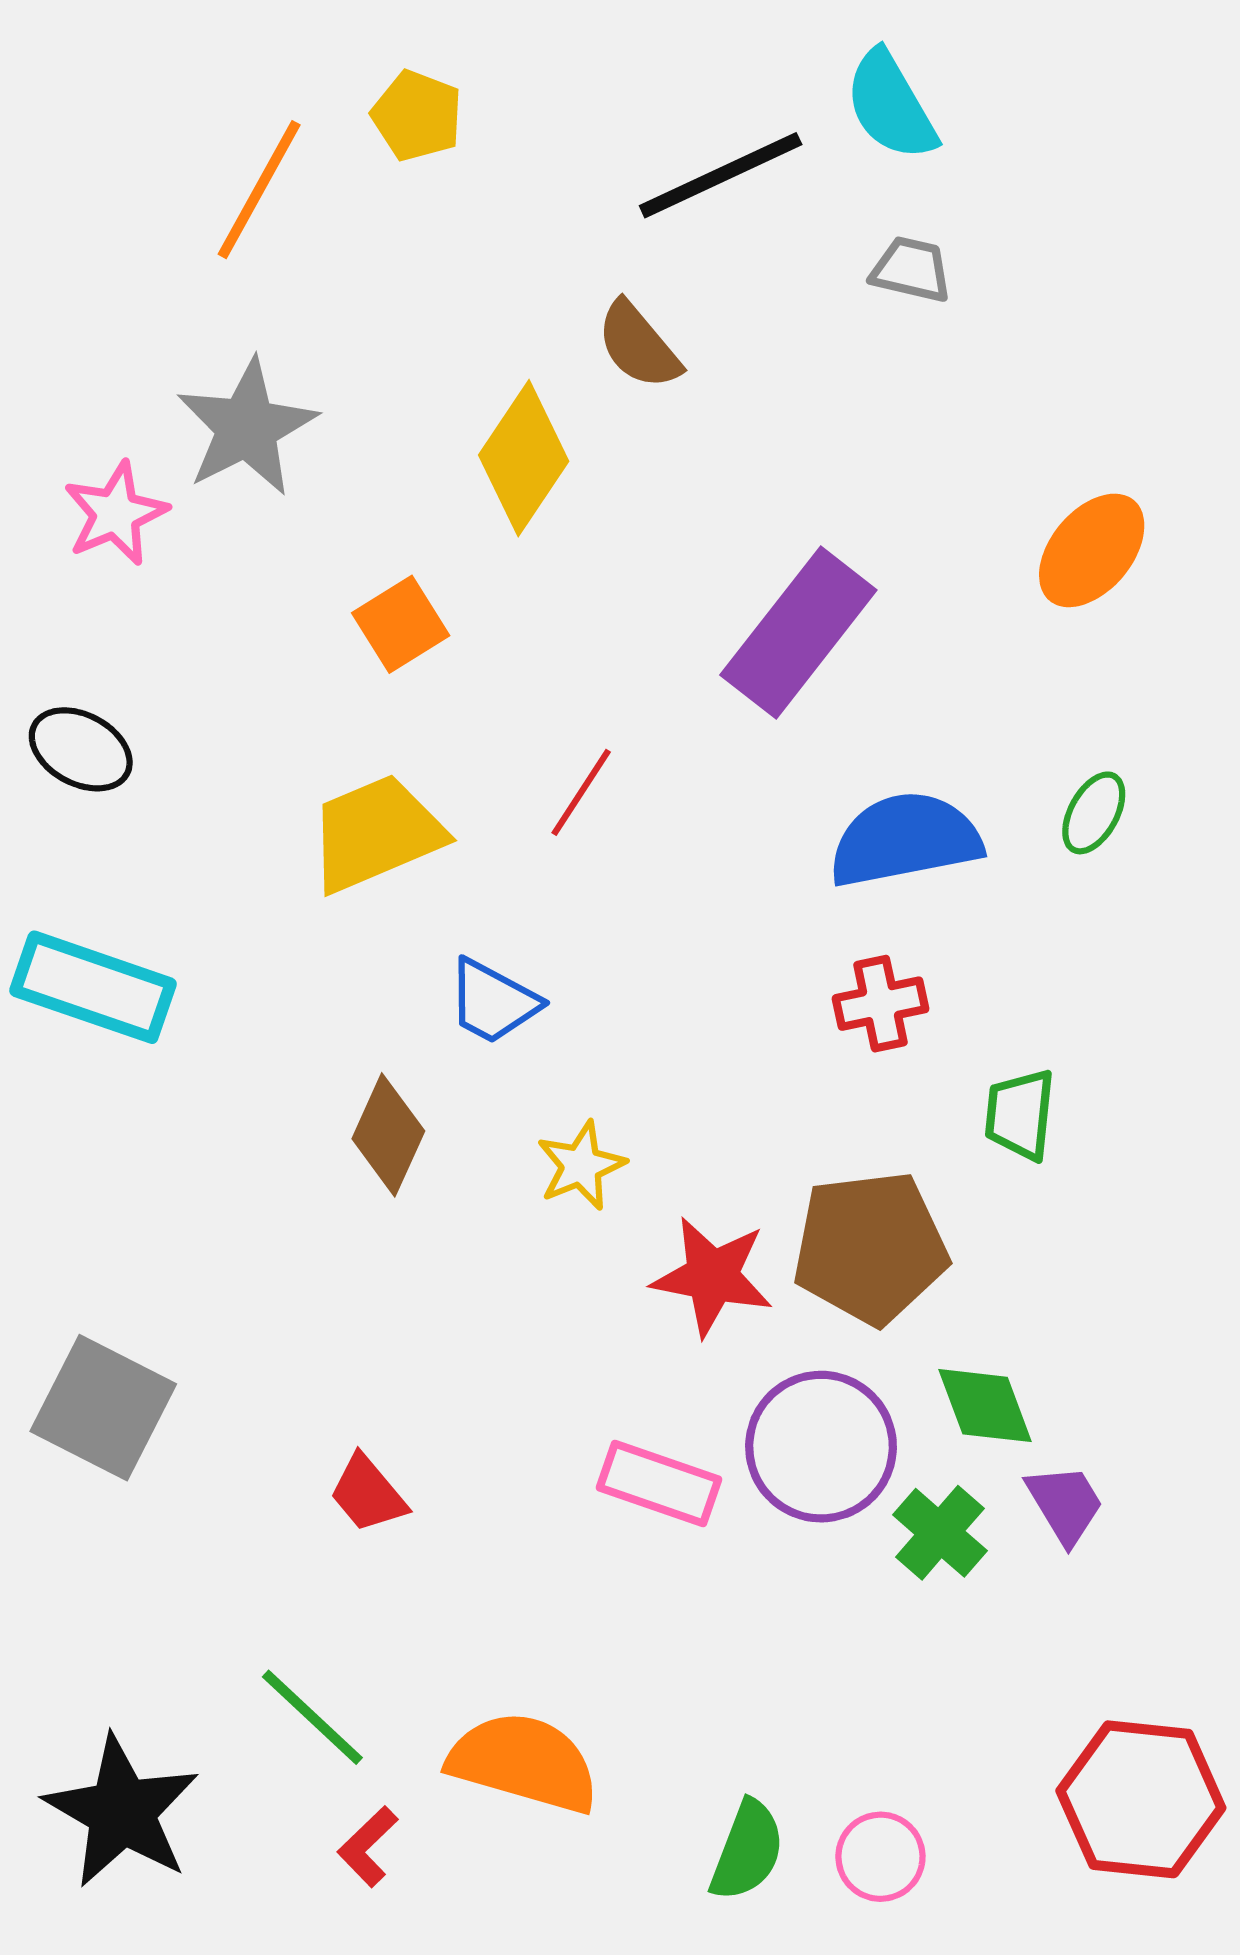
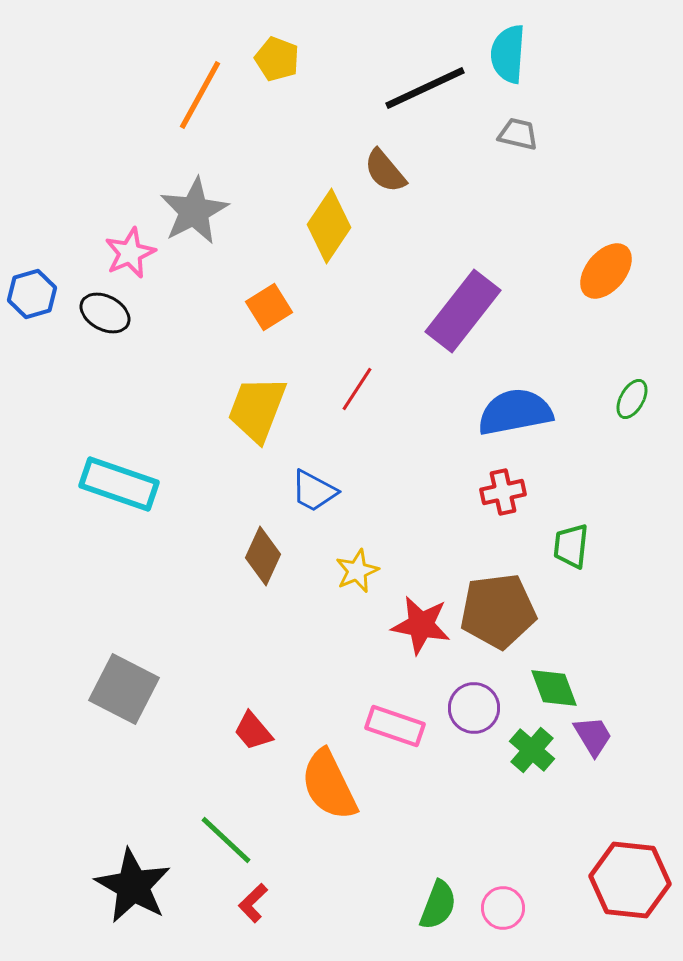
cyan semicircle: (891, 105) -> (508, 54), turned 34
black ellipse: (81, 749) -> (105, 313), moved
green ellipse: (1094, 813) -> (632, 399), moved
yellow trapezoid: (376, 833) -> (257, 409), turned -46
purple circle: (821, 1447) -> (474, 708), size x0.7
orange semicircle: (524, 1762) -> (329, 785), moved, turned -132

